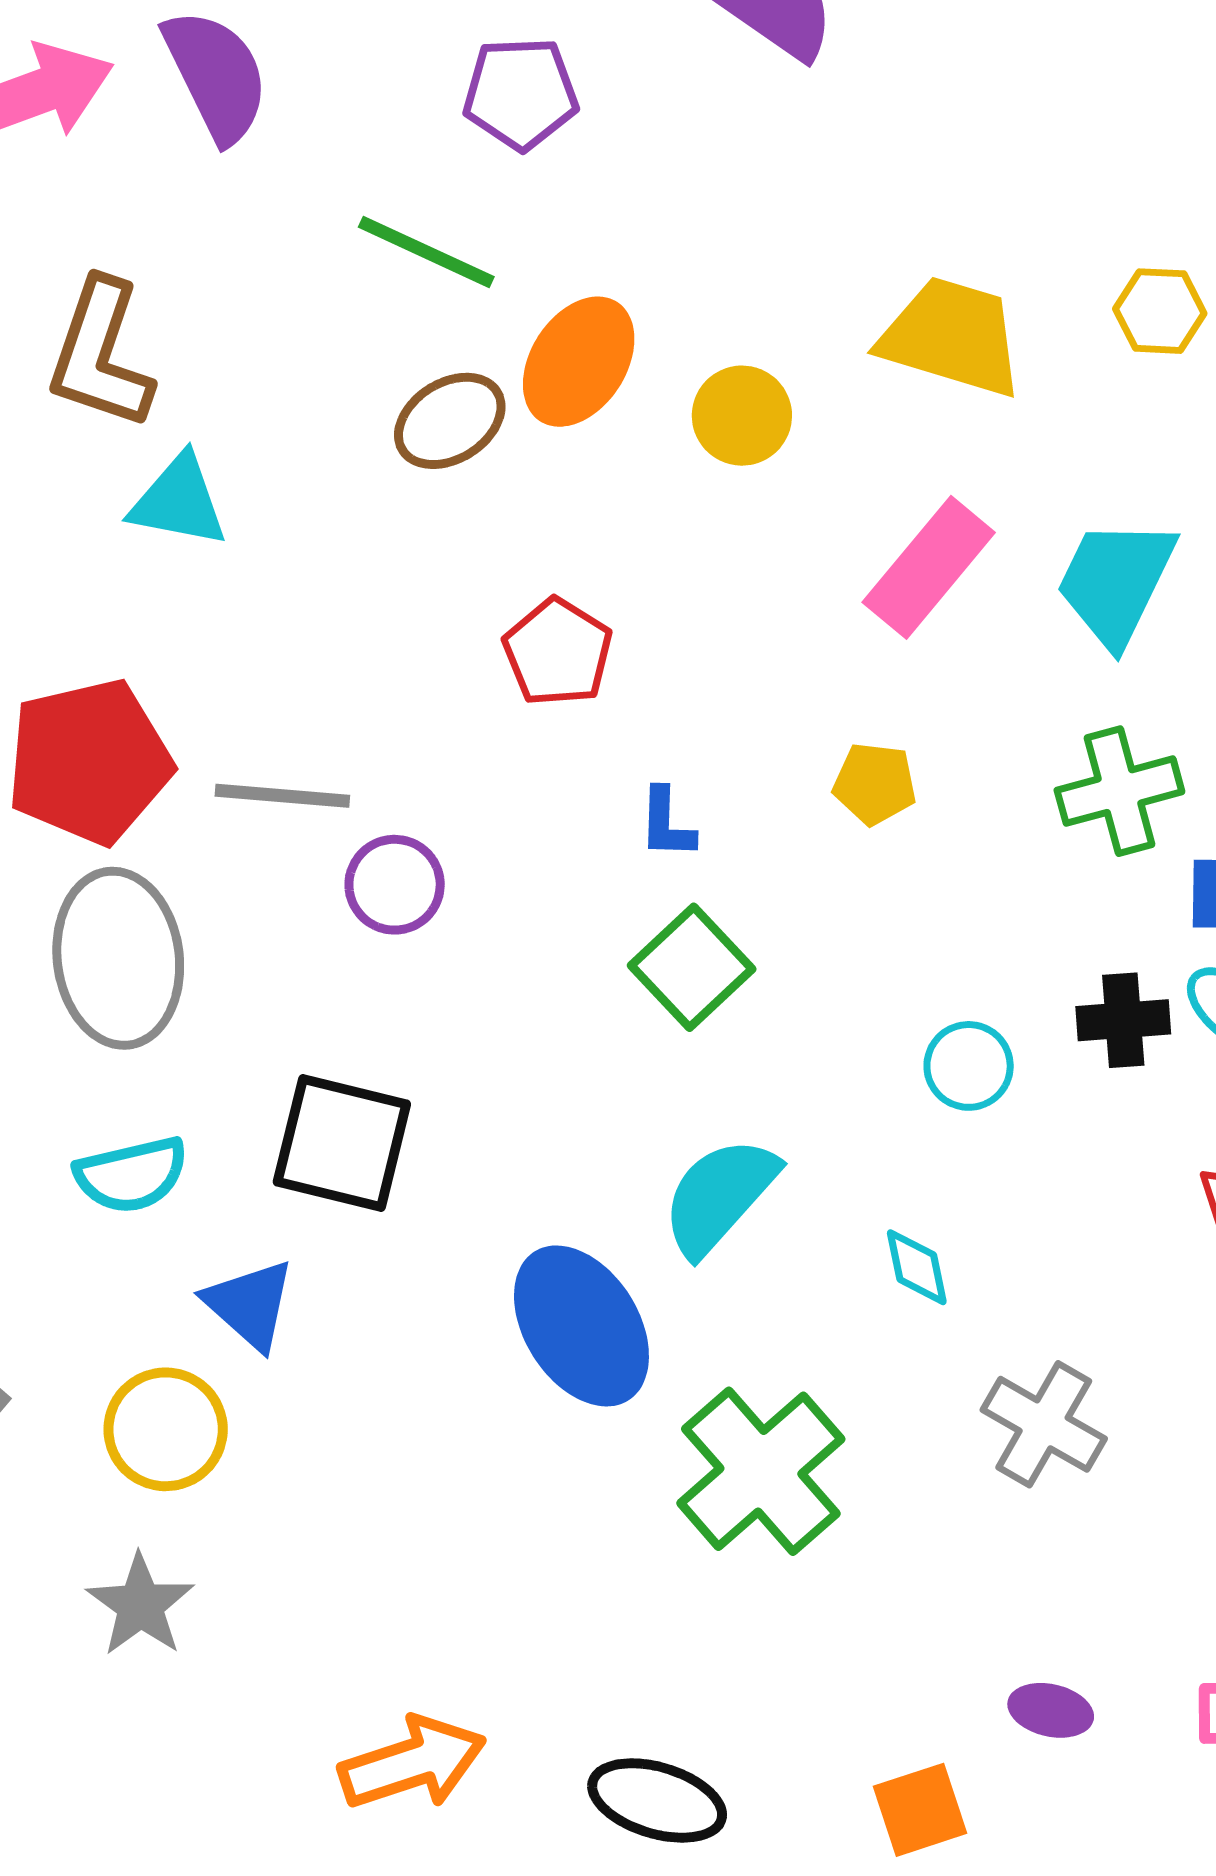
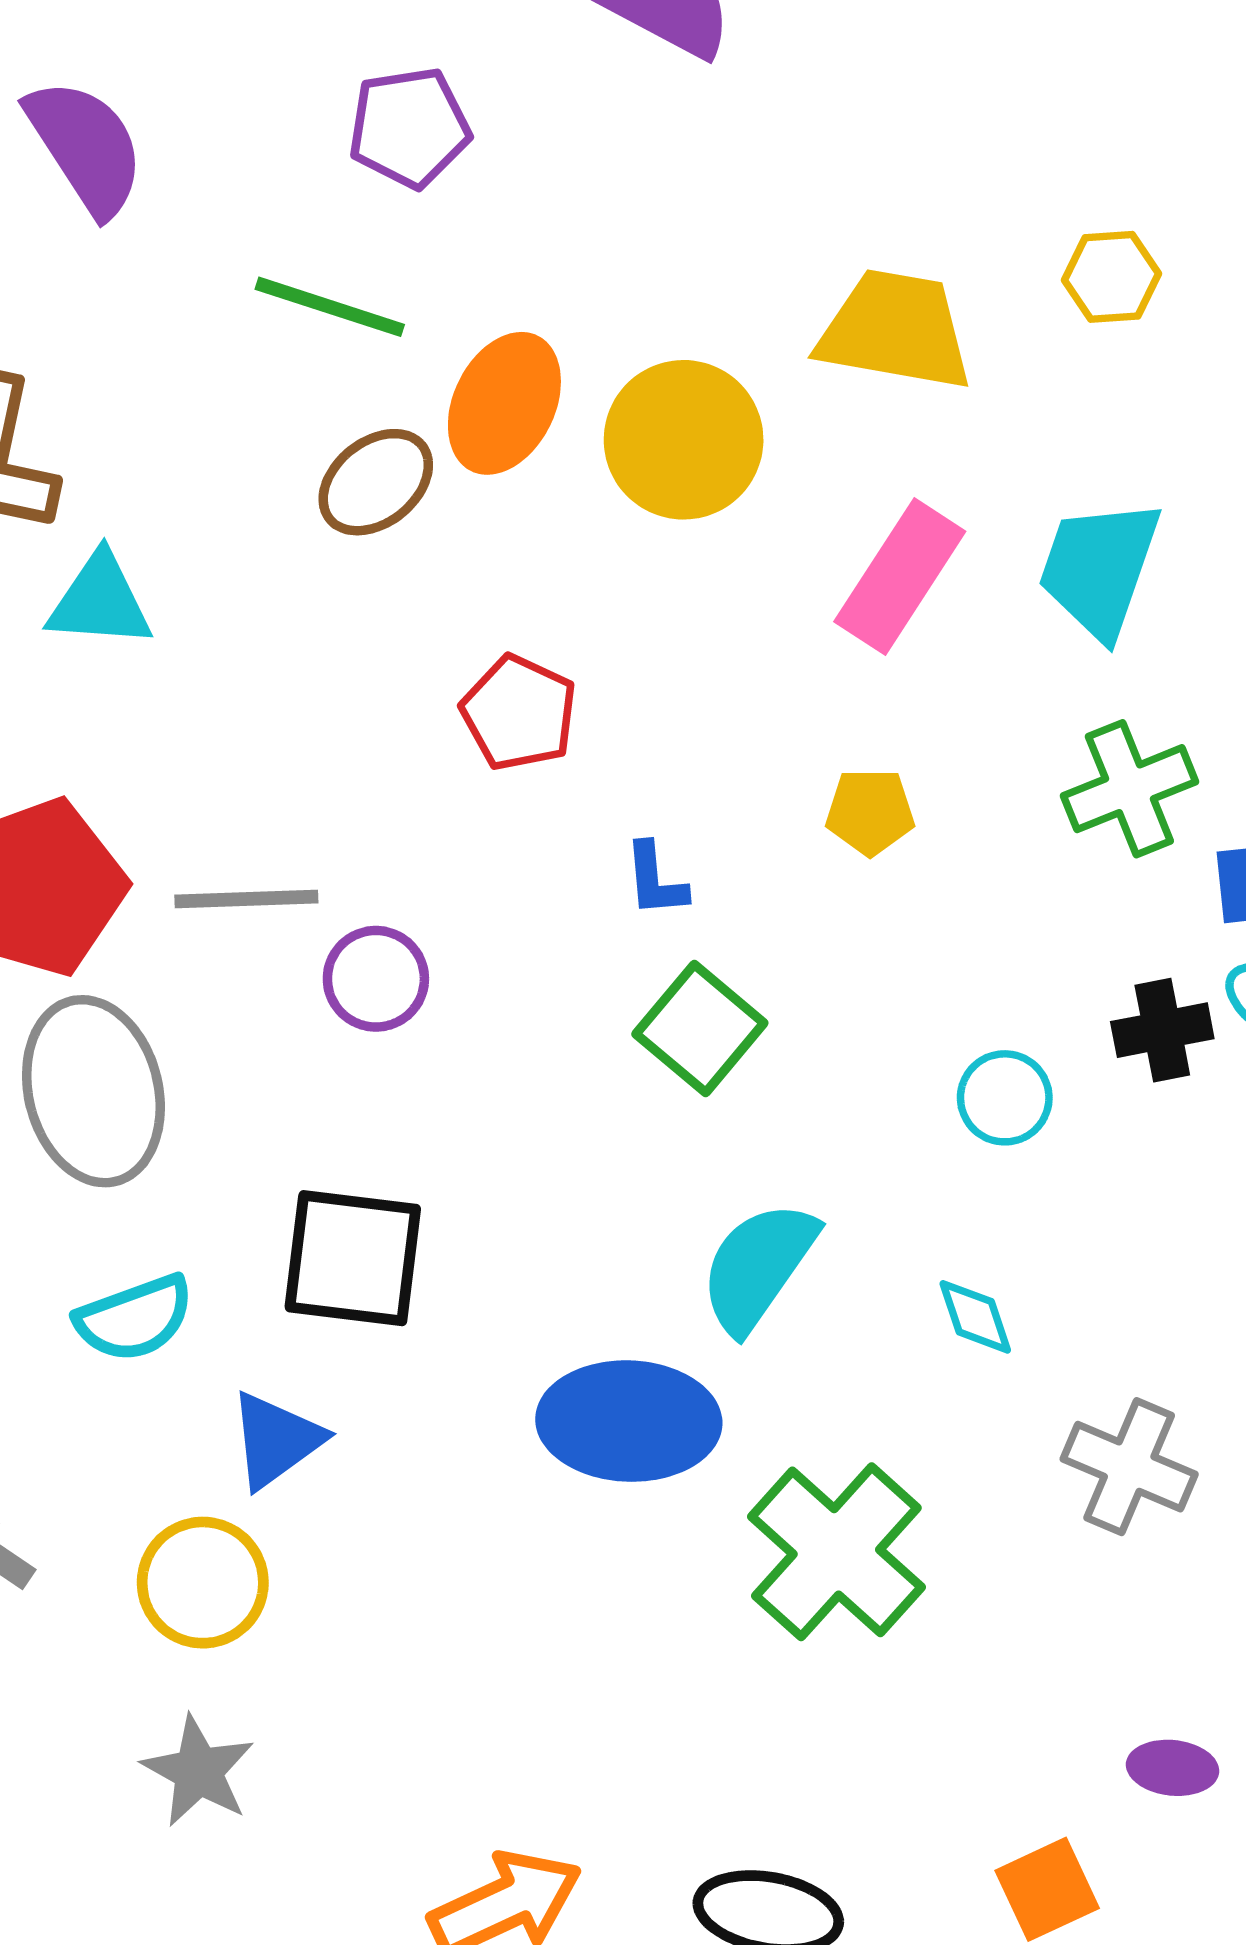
yellow circle: (742, 416) -> (684, 440), size x1.5
blue triangle: (250, 1304) -> (276, 1440), turned 49
blue ellipse: (581, 1326) -> (629, 1421), turned -49

